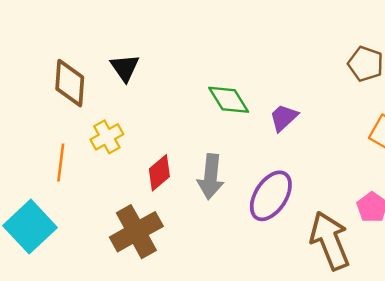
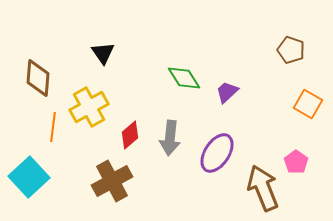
brown diamond: (70, 83) -> (38, 78), moved
yellow cross: (107, 137) -> (89, 107), size x1.5

